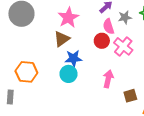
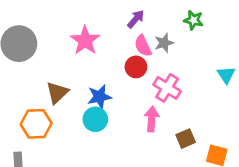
gray star: (125, 17) -> (164, 43), moved
brown triangle: (62, 39) -> (57, 93), moved
pink cross: (123, 46) -> (167, 88), moved

